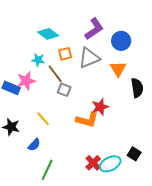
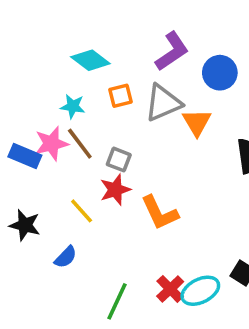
orange triangle: (118, 69) -> (197, 122), moved
brown line: (55, 74) -> (80, 144), moved
red star: (100, 107) -> (115, 190), moved
orange L-shape: (87, 120) -> (160, 213), turned 50
green line: (47, 170) -> (117, 301), moved

